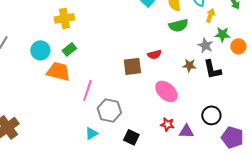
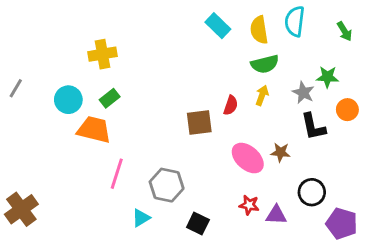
yellow arrow: (210, 15) -> (262, 95), moved
orange circle: (238, 46) -> (347, 110), moved
red semicircle: (154, 54) -> (231, 105), turned -56
brown star: (189, 65) -> (280, 152), moved
pink line: (87, 90) -> (117, 174), moved

